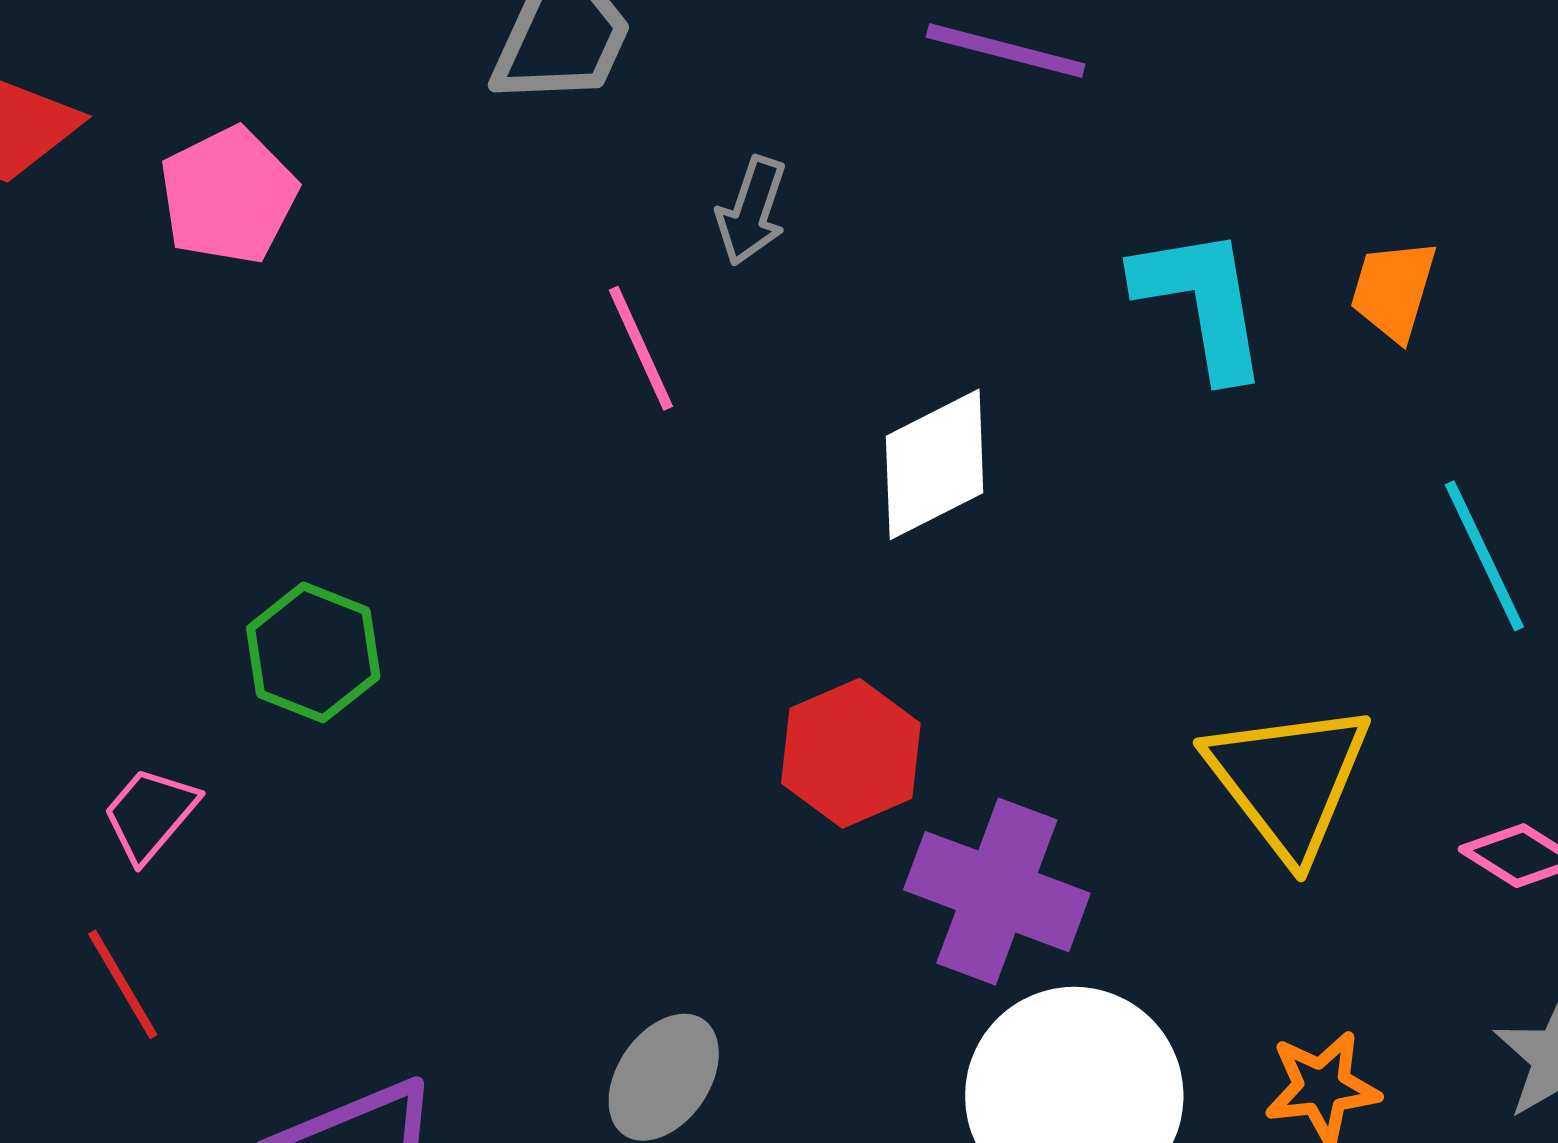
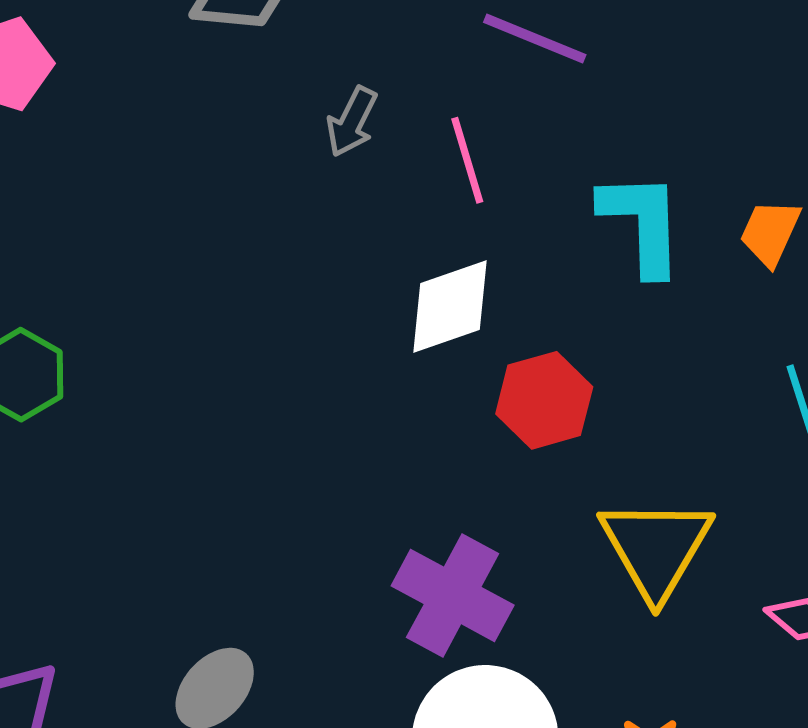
pink line: (641, 348) -> (467, 160), moved
red hexagon: (851, 753) -> (544, 400), moved

